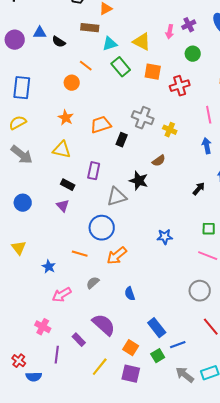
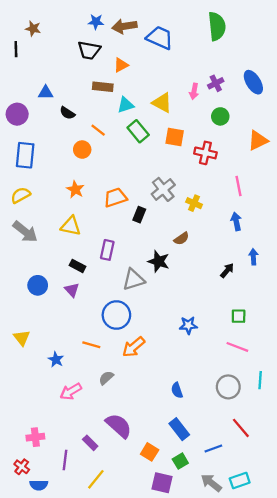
purple circle: (15, 40) -> (17, 114), moved
black semicircle: (59, 42) -> (67, 113), moved
red cross: (180, 86) -> (205, 153), turned 30
gray cross: (143, 118) -> (163, 189), turned 30
blue circle: (23, 203) -> (38, 285), moved
blue semicircle: (130, 294) -> (177, 390), moved
pink cross: (43, 327) -> (35, 437), moved, turned -35
blue line: (178, 345) -> (213, 449), moved
yellow line: (100, 367) -> (96, 479), moved
purple square: (131, 374) -> (162, 483), moved

